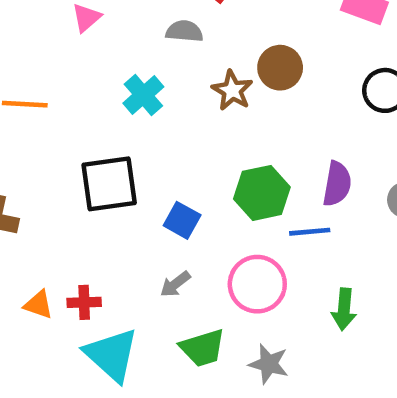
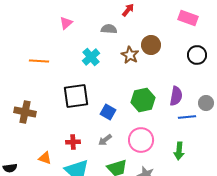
blue line: (310, 232) -> (187, 117), moved
red cross: (84, 302) -> (73, 142), moved
orange triangle: (39, 305) -> (45, 158), moved

